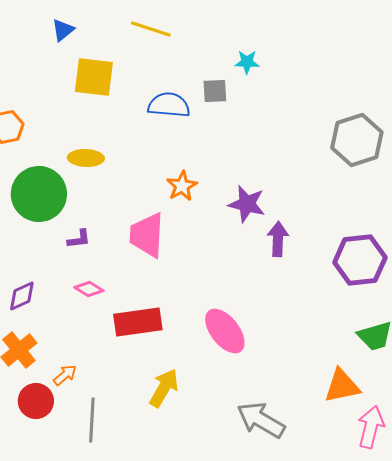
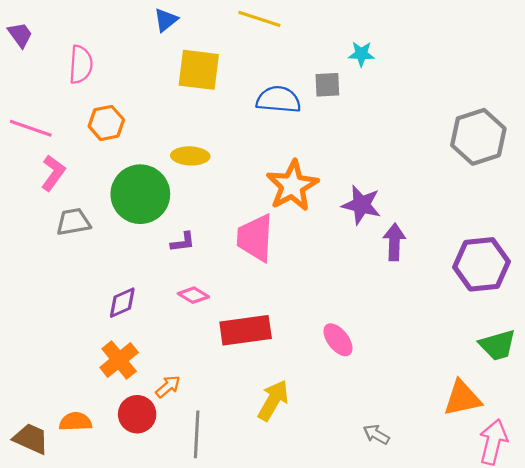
orange star: (182, 186) -> (292, 186), size x1.6
pink ellipse: (225, 331) -> (338, 340), size x0.7
gray arrow: (261, 420) -> (376, 434), size x0.5

